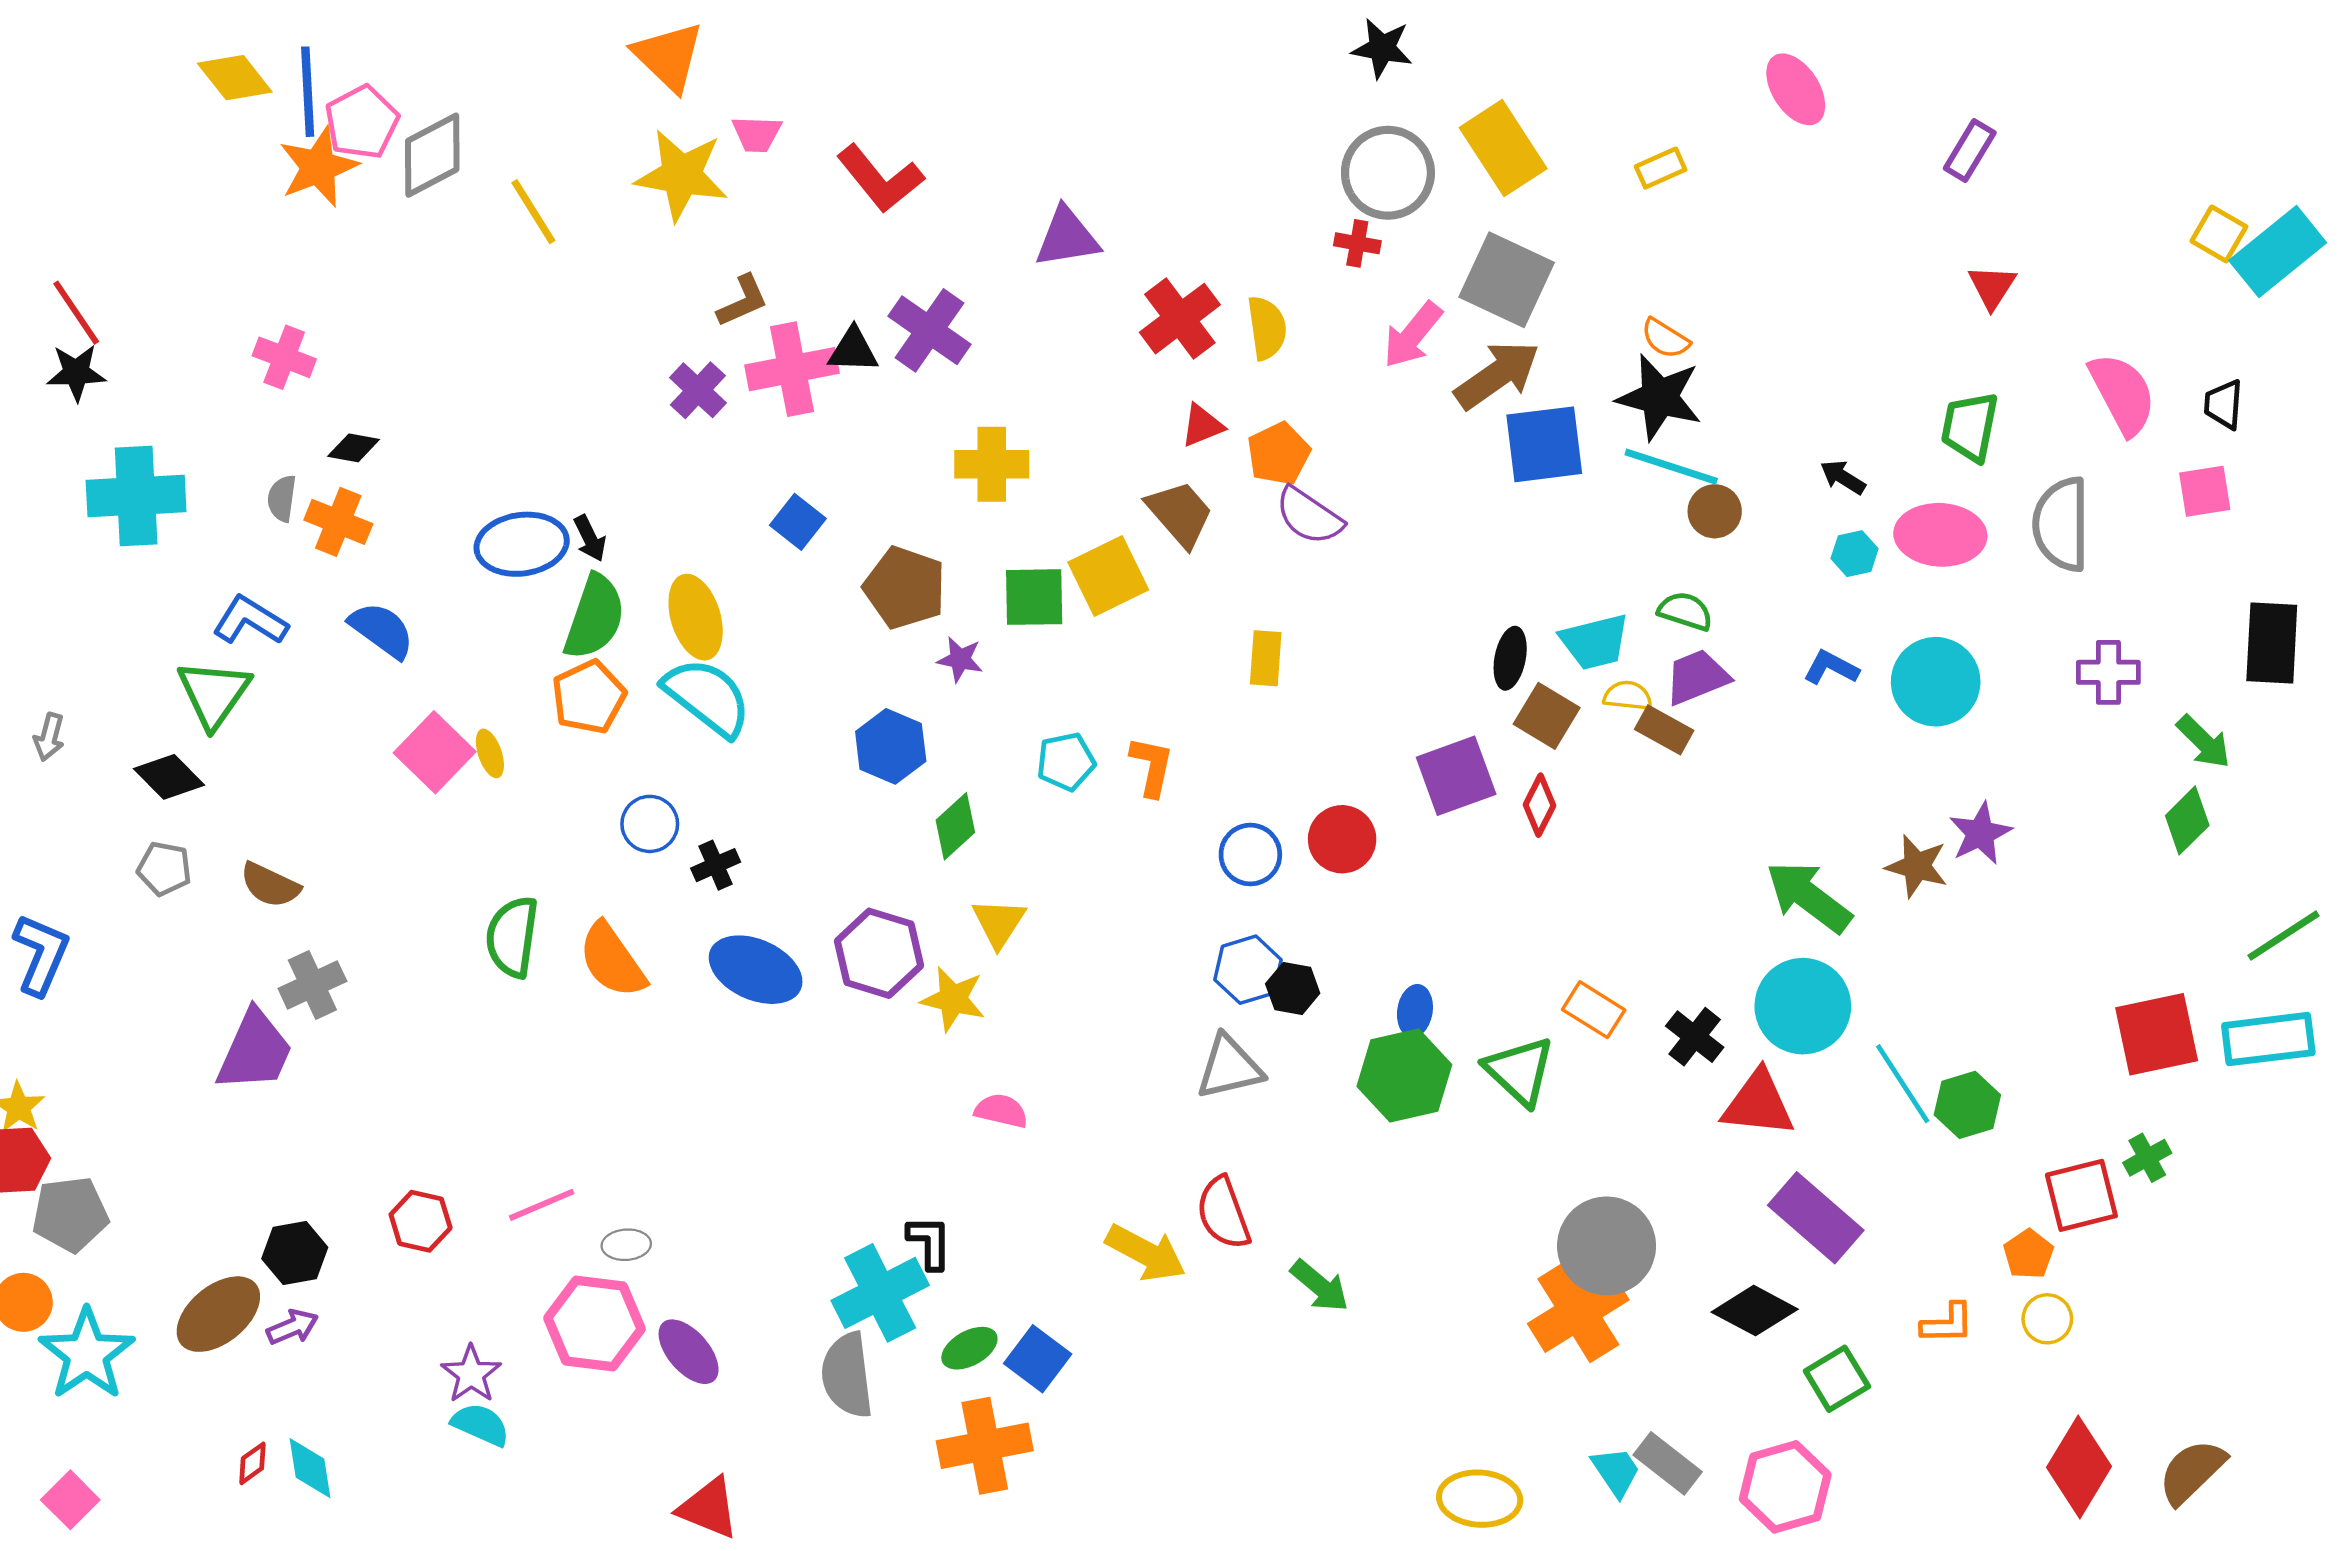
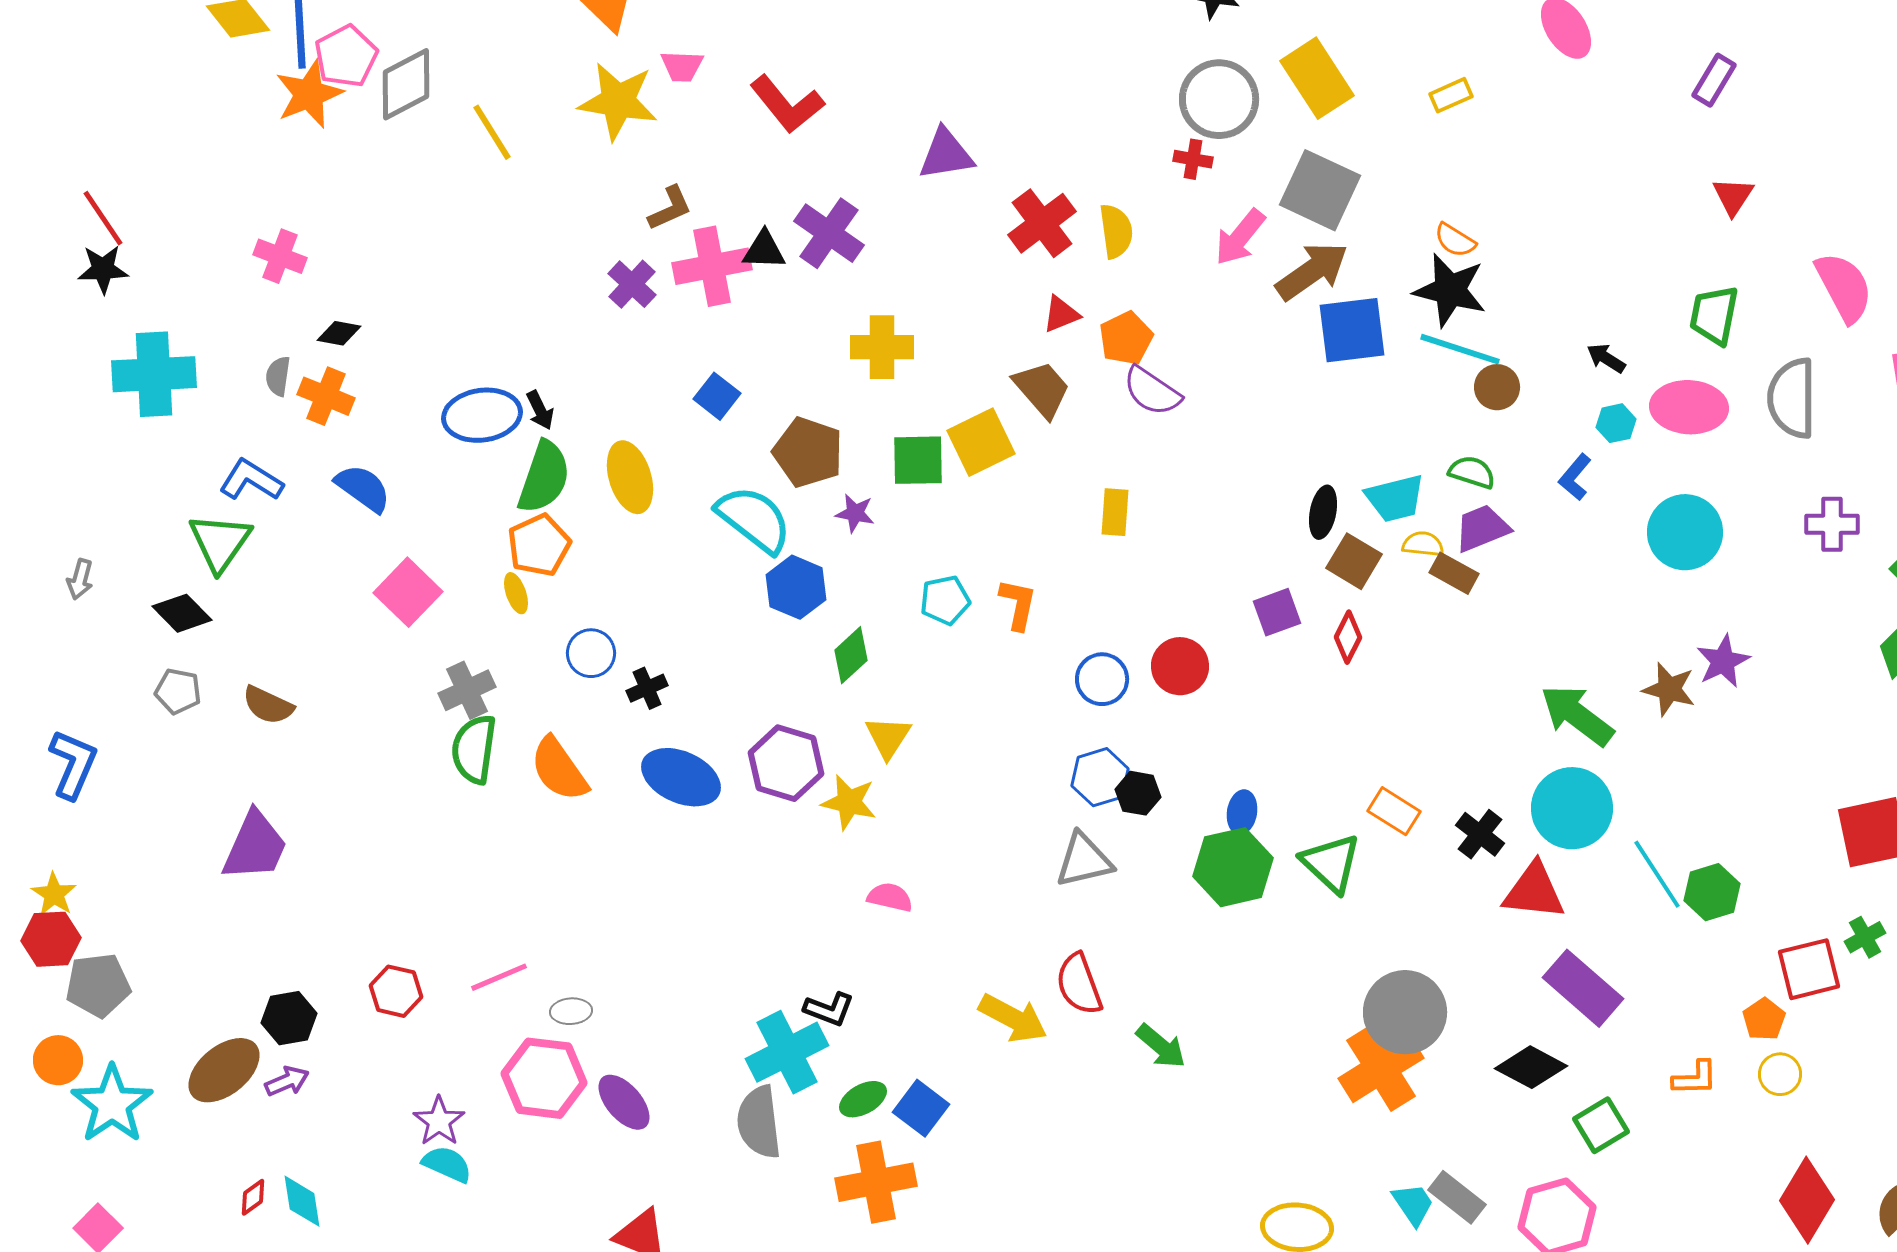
blue L-shape: (1831, 668) -> (1575, 477), moved, turned -78
cyan semicircle: (707, 697) -> (754, 519), moved
yellow ellipse: (490, 753) -> (516, 593), moved
purple square: (1456, 776) -> (1277, 612), size x0.7
gray cross: (312, 985) -> (467, 690), moved
black L-shape: (930, 1242) -> (829, 1009), turned 111

